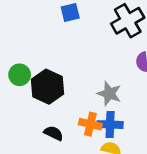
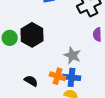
black hexagon: (47, 87) -> (32, 35), moved

